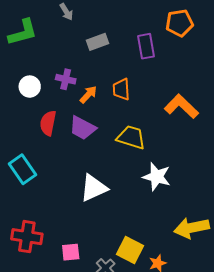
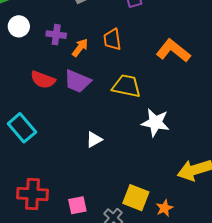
white circle: (30, 87) -> (19, 26), moved
red semicircle: (48, 123) -> (43, 80), turned -75
white triangle: (94, 188) -> (94, 140), size x0.6

